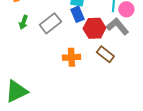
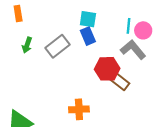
red hexagon: (94, 28) -> (107, 69), moved
orange cross: (71, 57) -> (79, 109), moved

